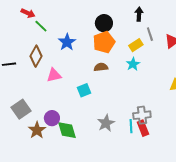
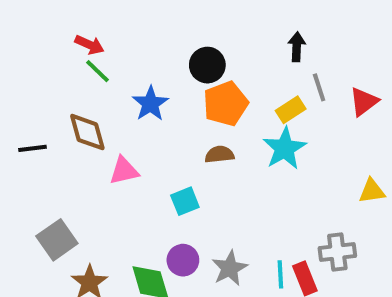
red arrow: (28, 13) -> (89, 45), moved
black circle: (104, 23) -> (207, 65), moved
brown diamond: (36, 56) -> (87, 132), turned -45
cyan star: (133, 64) -> (285, 148), size x1.5
gray cross: (142, 115) -> (337, 252), moved
purple circle: (52, 118) -> (183, 260), moved

